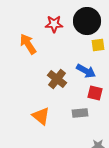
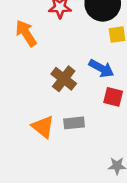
gray rectangle: (80, 113) -> (74, 123), moved

